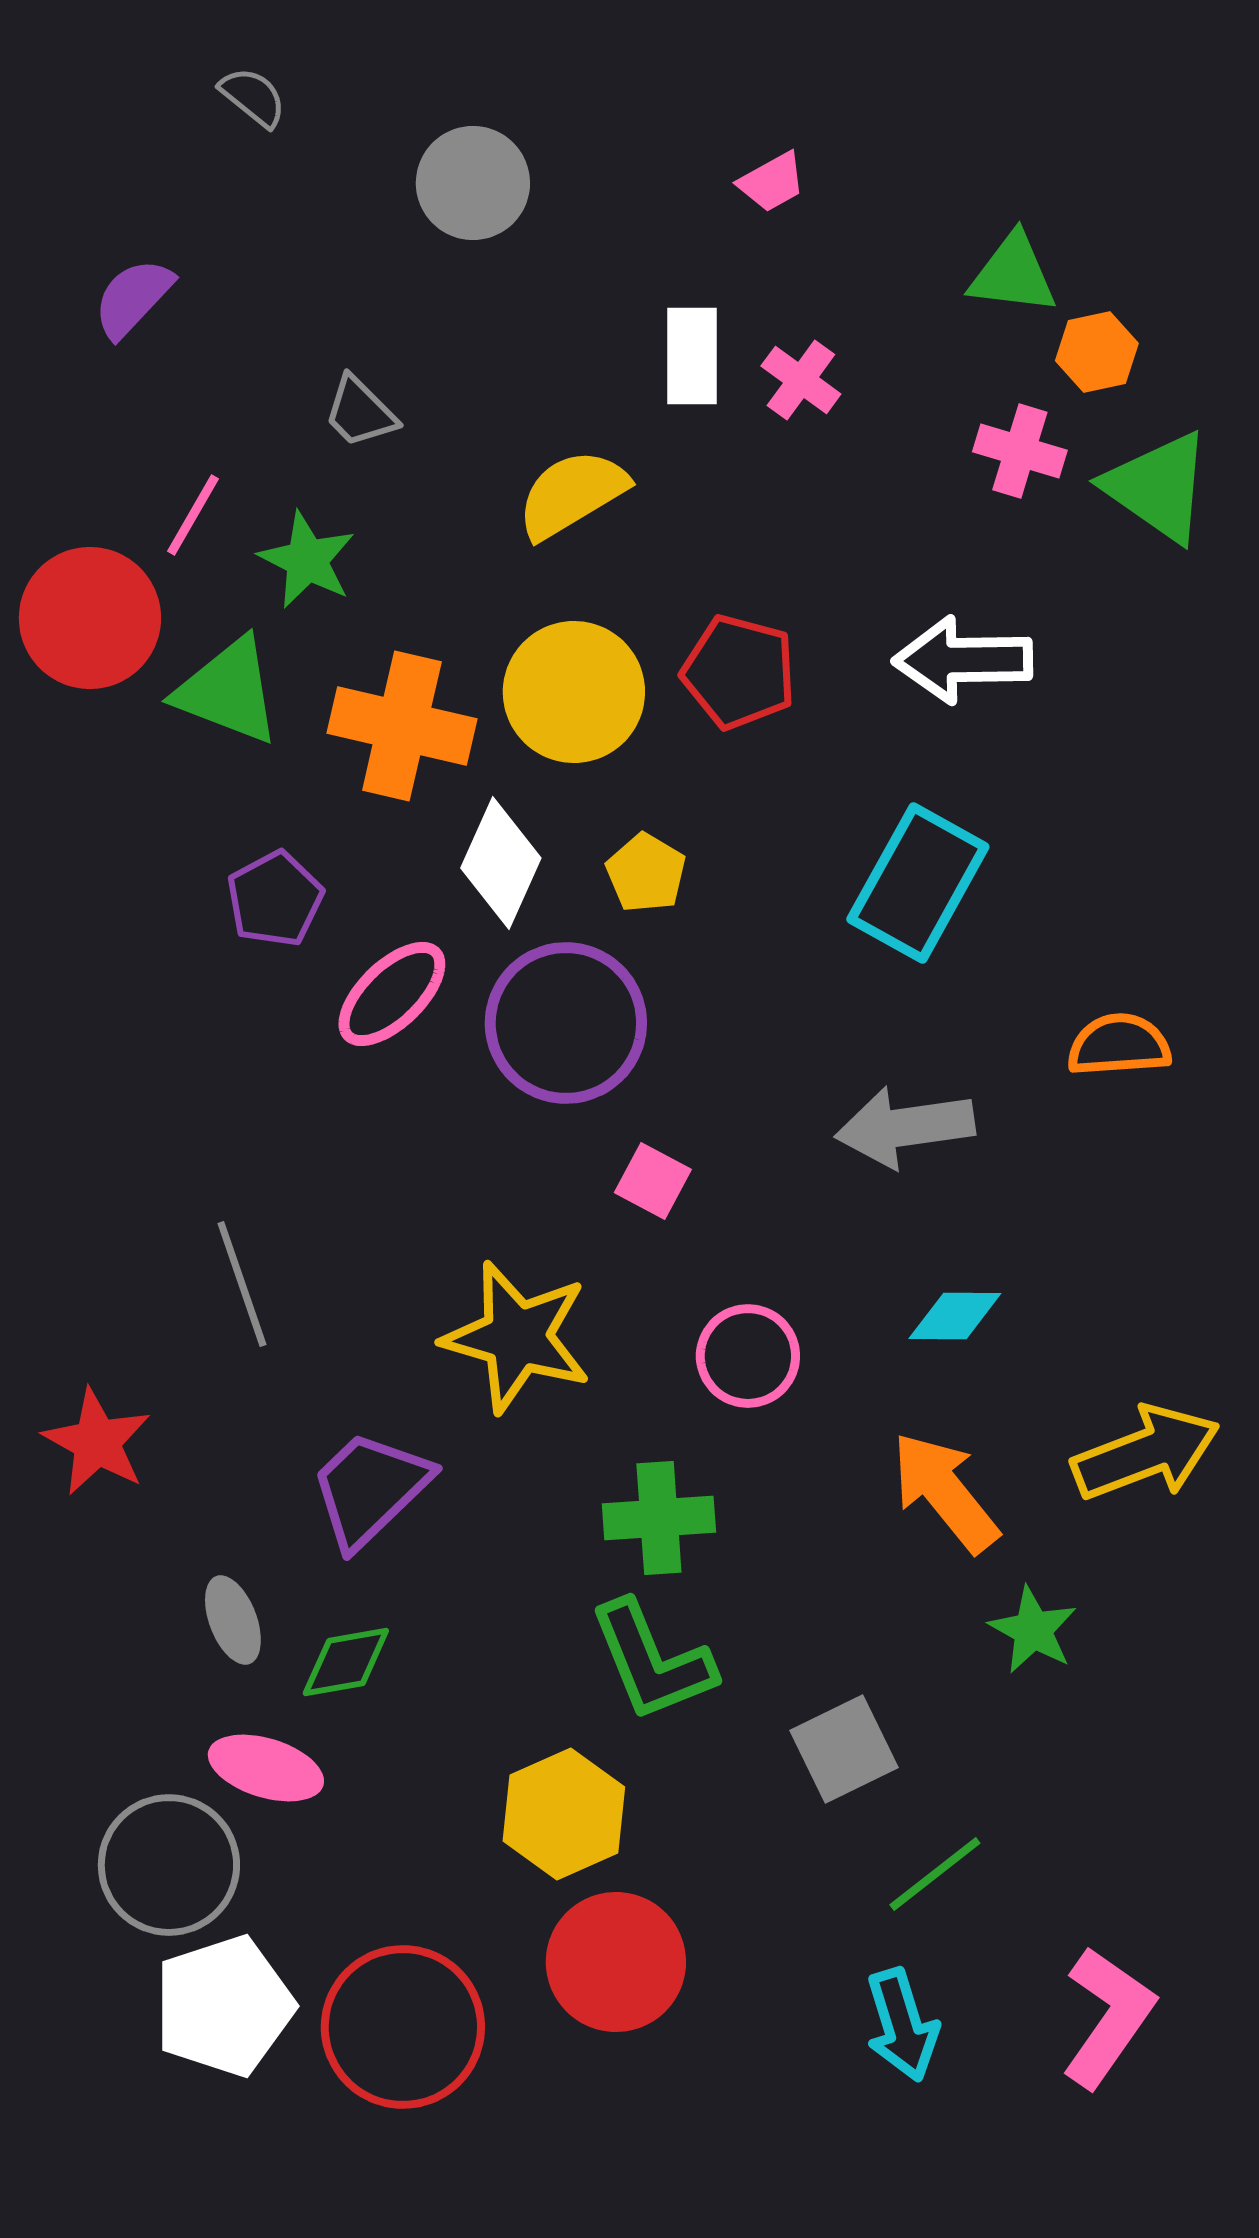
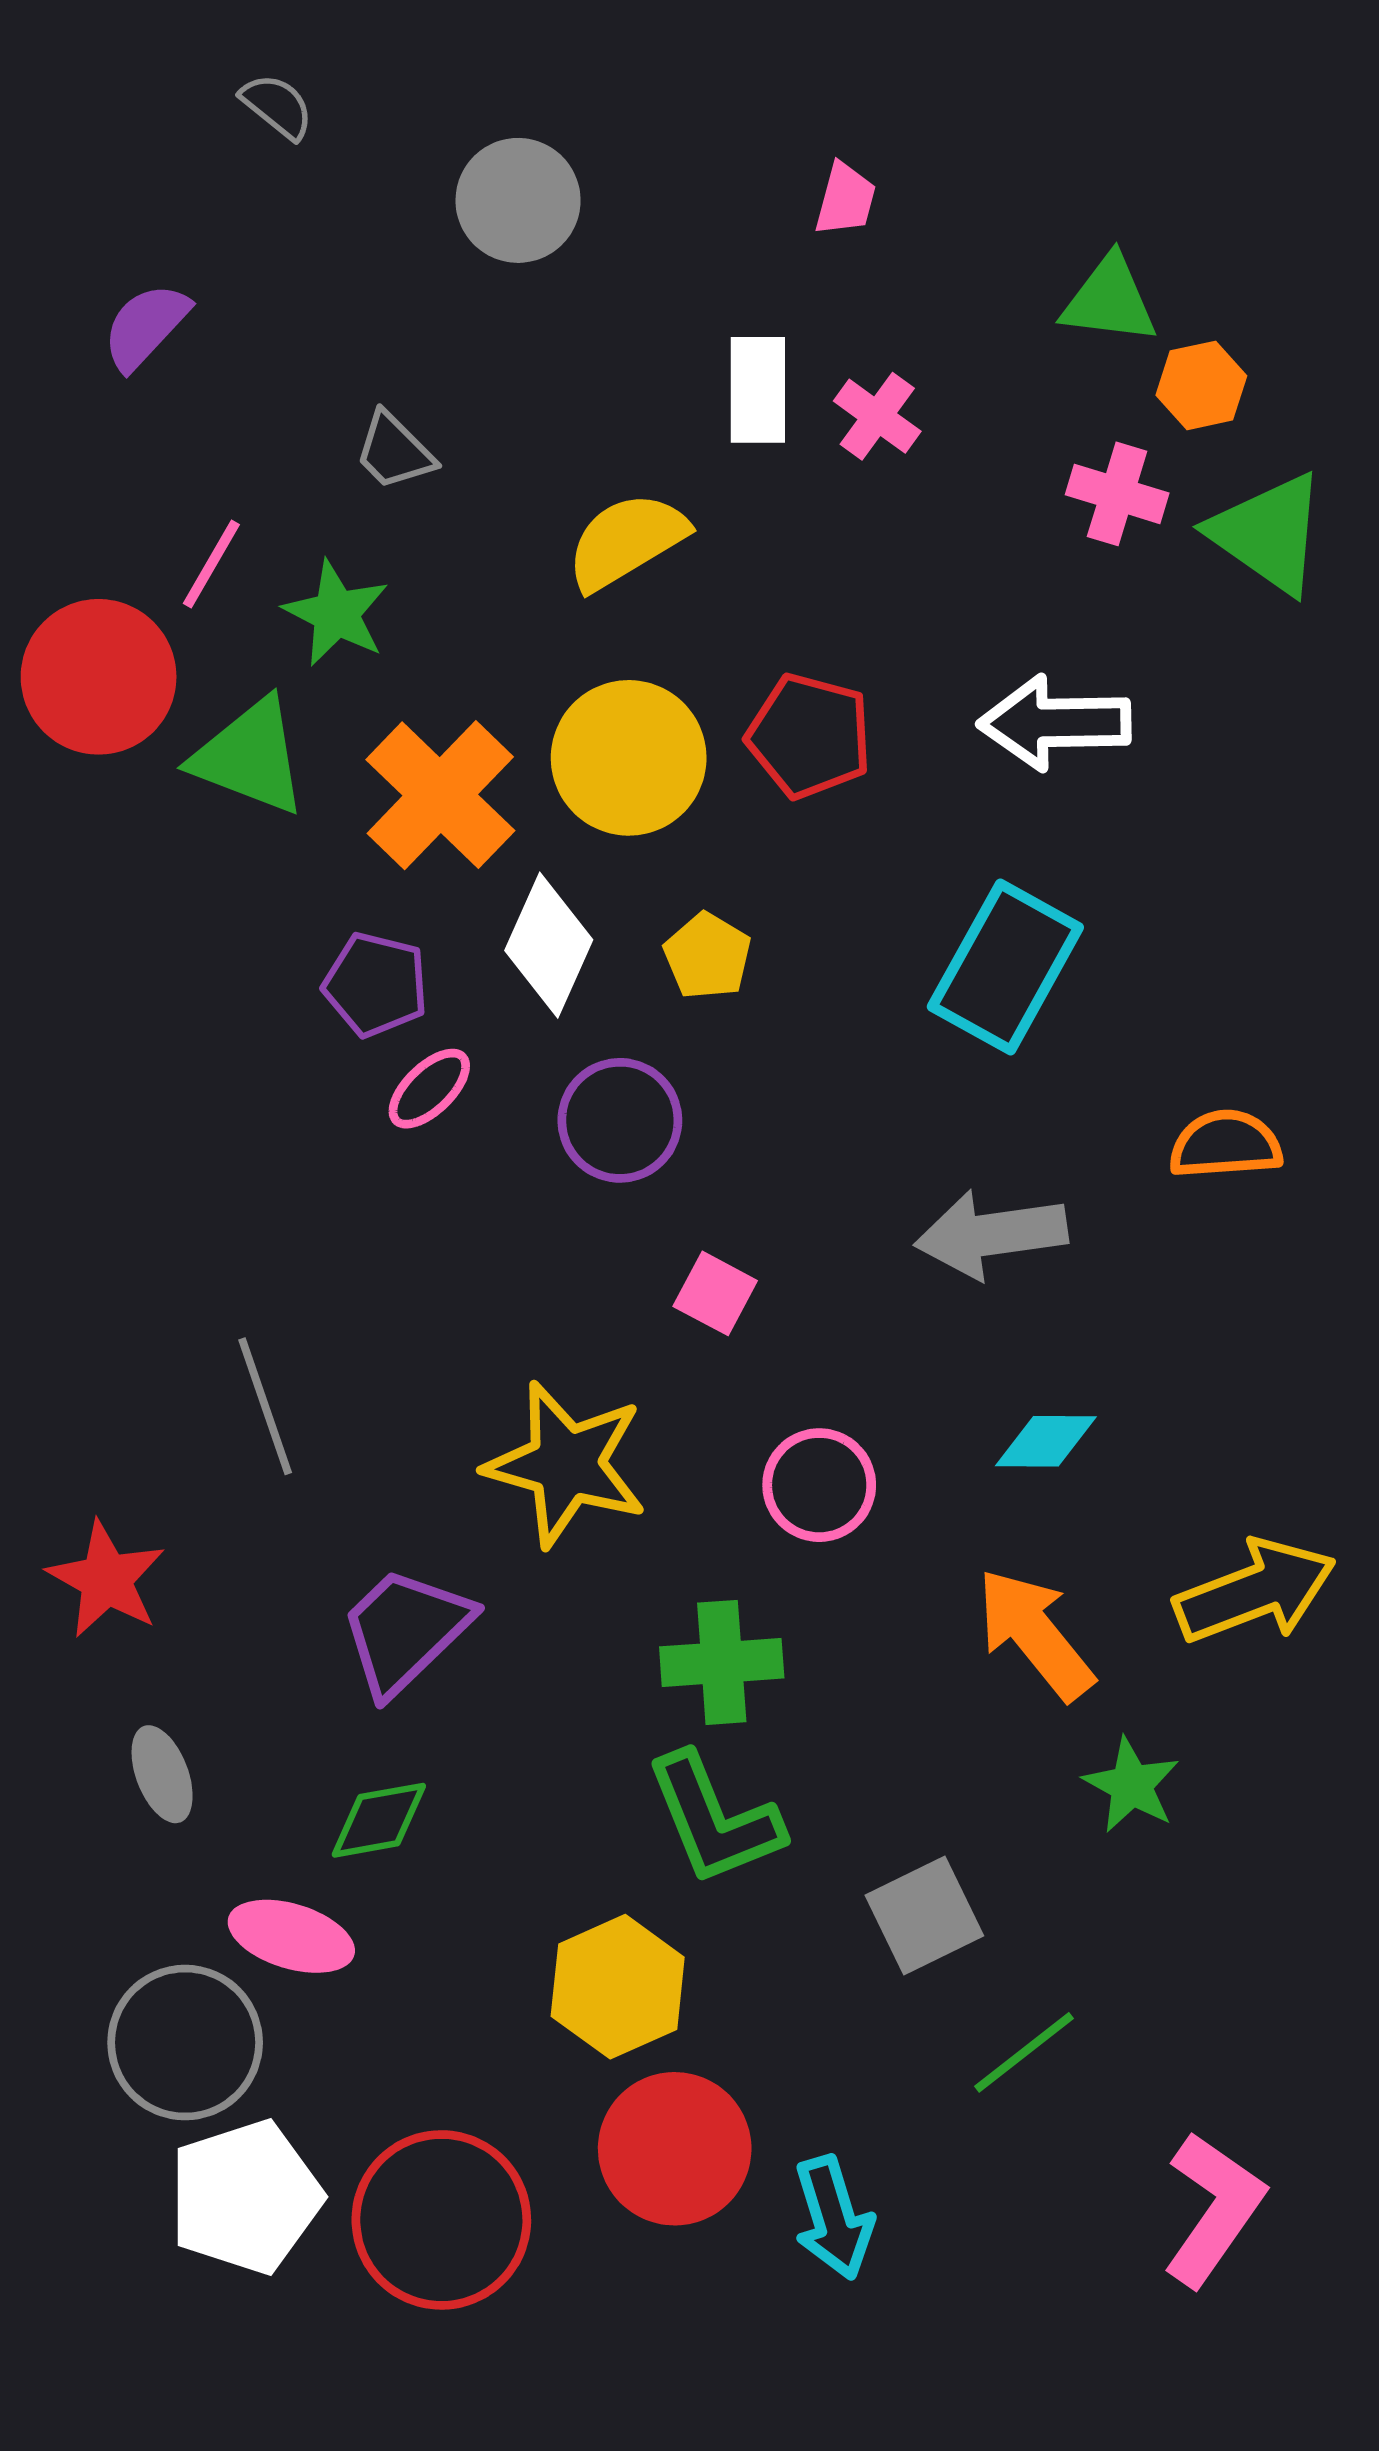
pink trapezoid: (772, 182) -> (845, 199), turned -46
orange cross: (402, 726) -> (440, 795), turned 31
purple pentagon: (275, 899) -> (376, 985), moved, turned -30
pink ellipse: (392, 994) -> (429, 1089), size x0.7
purple circle: (566, 1023) -> (620, 1120), size x0.7
gray ellipse: (233, 1620) -> (162, 1774), moved
cyan arrow: (902, 2025) -> (833, 2218), moved

